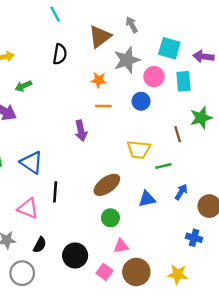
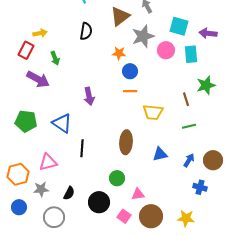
green arrow: (23, 86) -> (55, 58), turned -88
blue circle: (141, 101) -> (130, 71), moved
orange line: (103, 106) -> (130, 91), moved
purple arrow: (81, 131) -> (89, 96), moved
green line: (163, 166) -> (189, 126), moved
brown ellipse: (107, 185) -> (126, 142), turned -50
blue arrow: (181, 192) -> (189, 160), moved
pink triangle: (28, 208) -> (48, 162), moved, turned -36
green circle: (110, 218) -> (117, 178), moved

